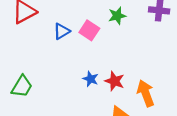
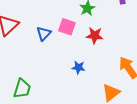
red star: (115, 81) -> (95, 35), moved

